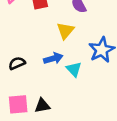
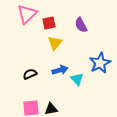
yellow triangle: (65, 31) -> (55, 43), moved

